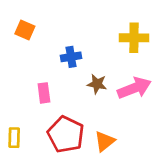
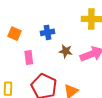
orange square: (25, 30) -> (15, 34), moved

